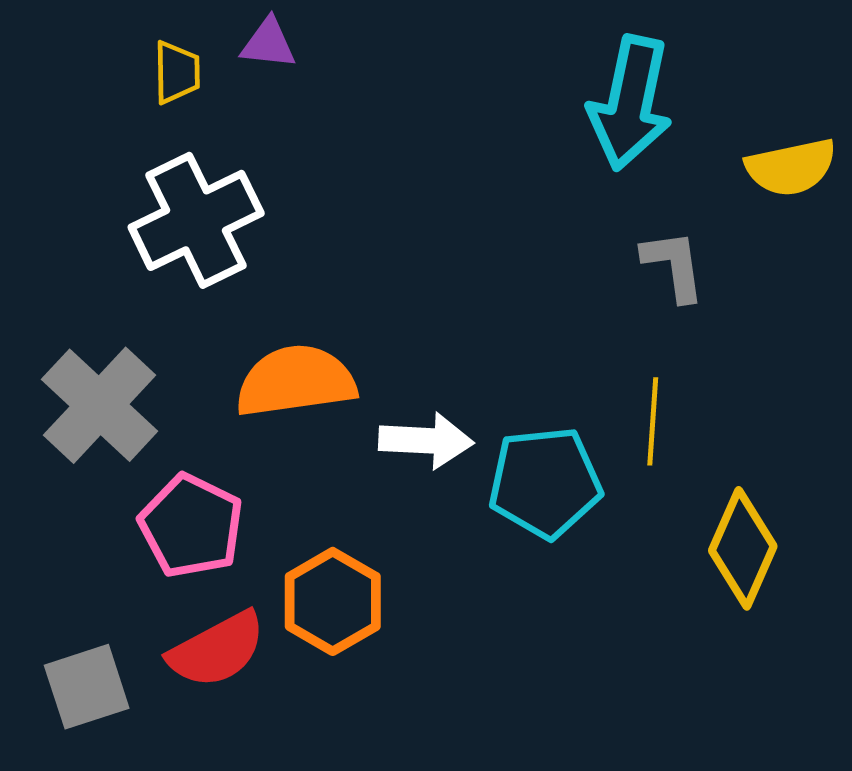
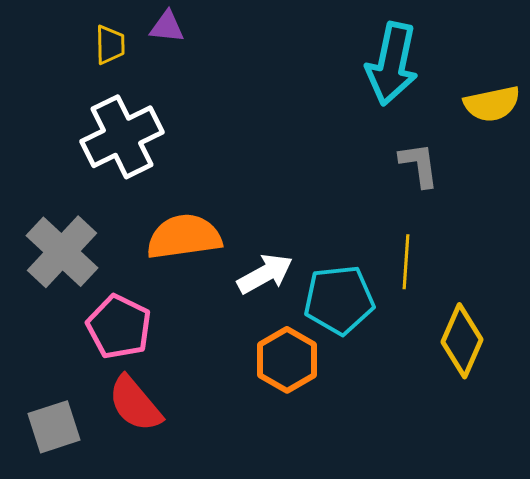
white arrow: (426, 441) -> (265, 274), turned -32
orange hexagon: (333, 601) -> (287, 360), moved
red semicircle: (217, 650) -> (135, 404), turned 78

